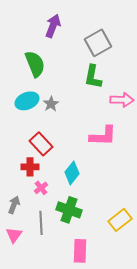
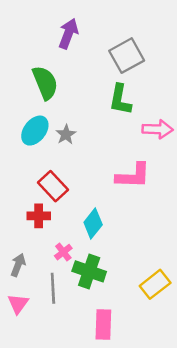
cyan ellipse: (27, 101) -> (35, 131), turned -30
pink cross: (41, 188) -> (63, 252), moved

